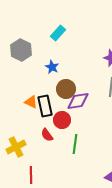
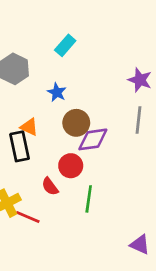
orange triangle: (31, 102) -> (29, 127), moved
black rectangle: (45, 106) -> (20, 146), moved
red line: (31, 175) -> (28, 217), moved, turned -66

